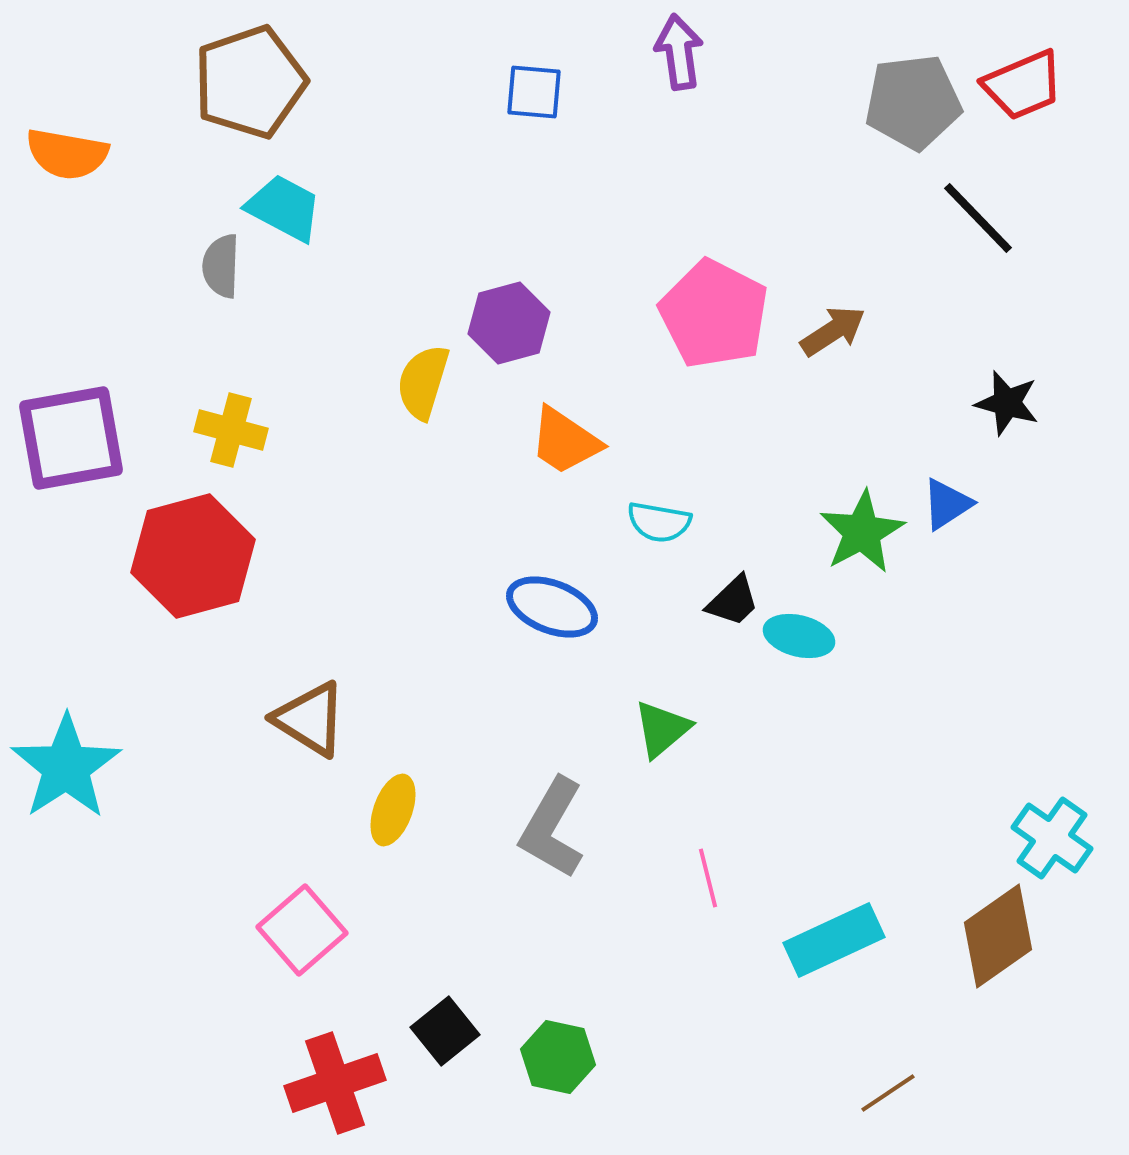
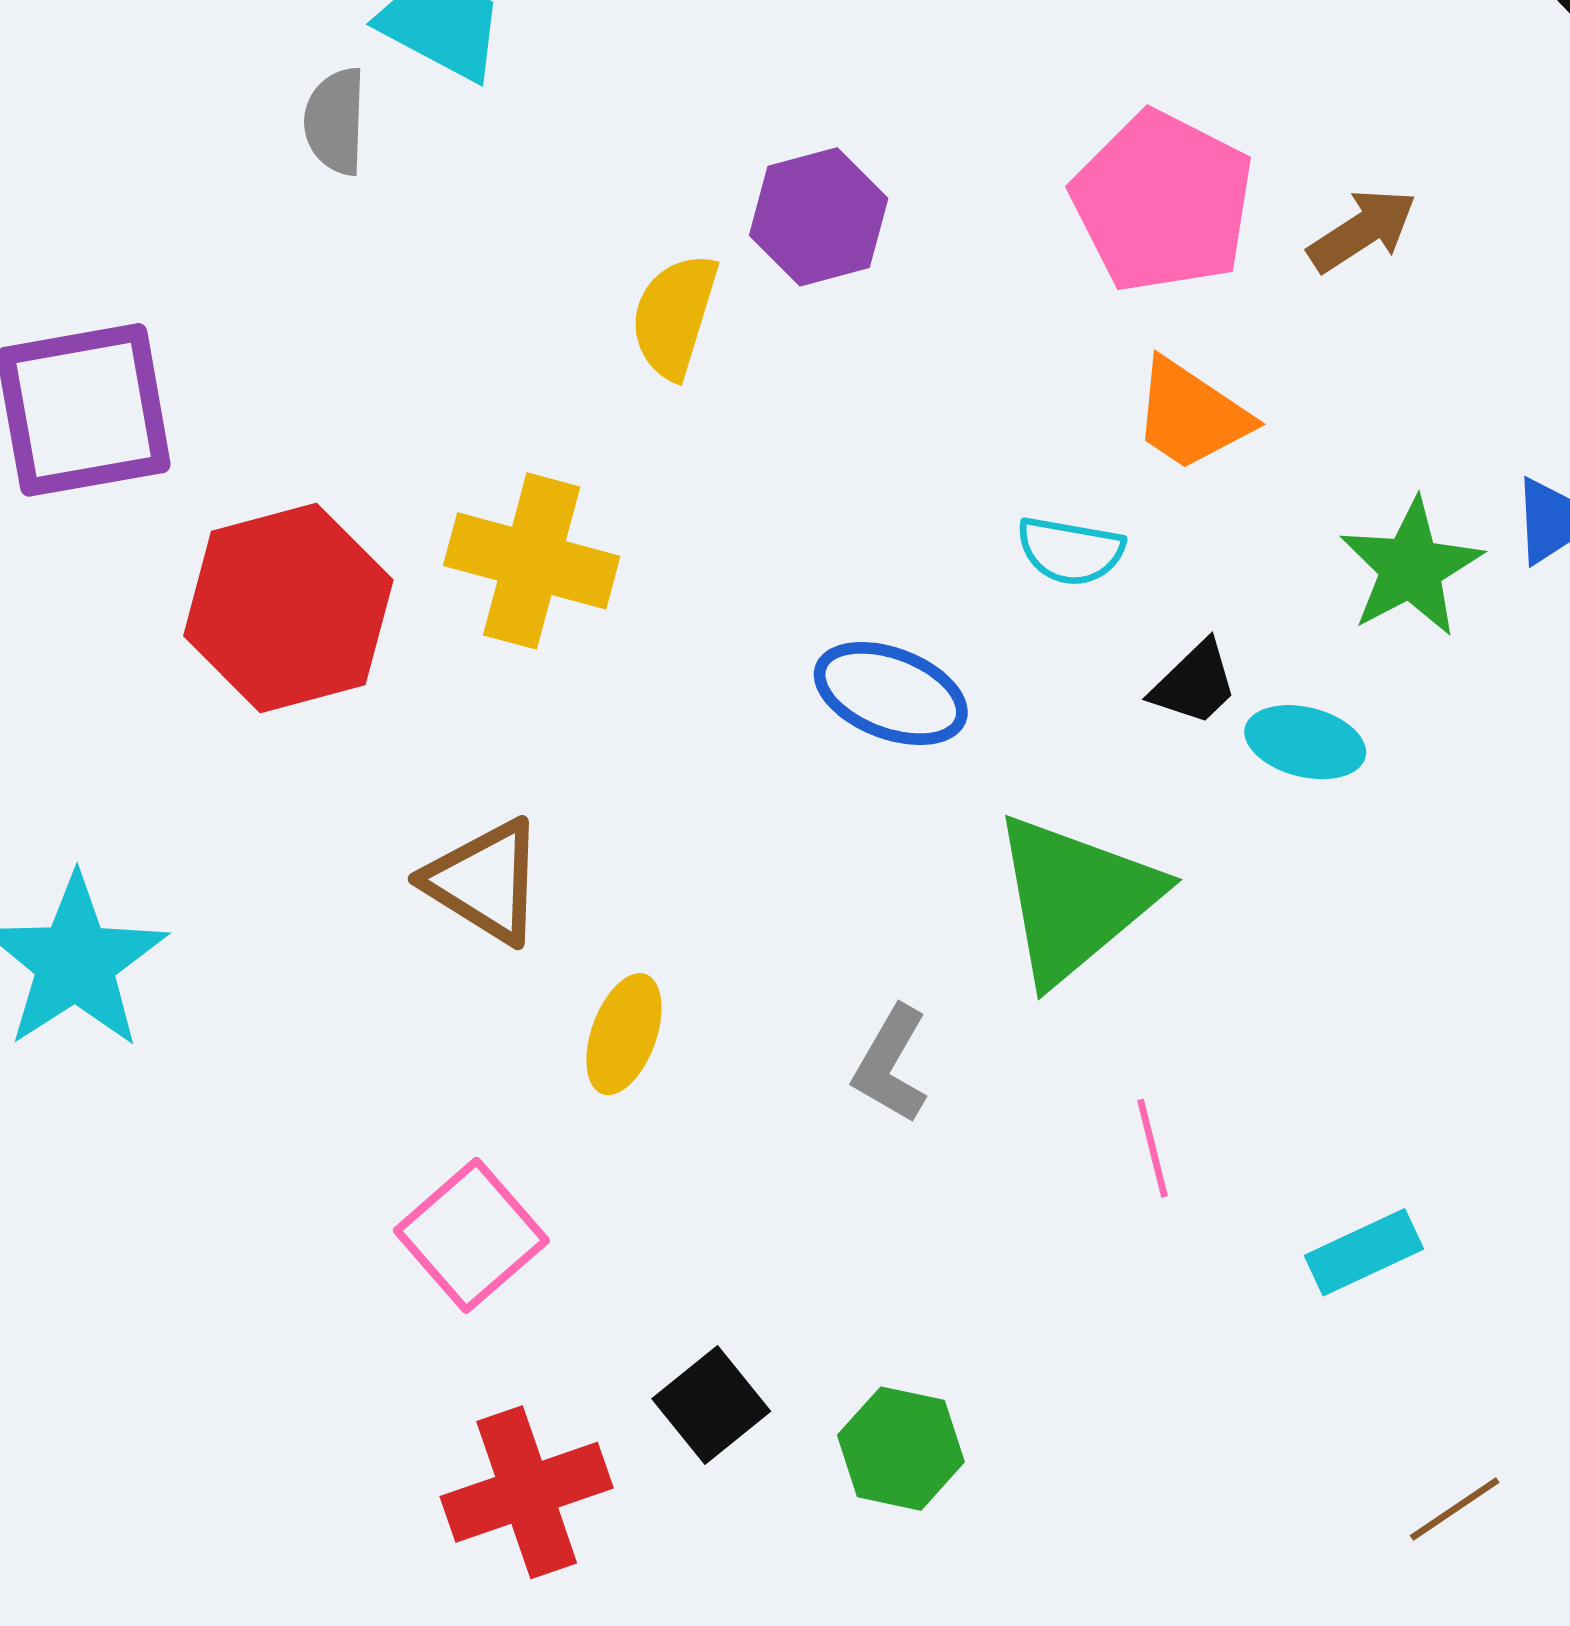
yellow cross: (231, 430) -> (532, 561), moved, size x1.4
orange trapezoid: (565, 441) -> (1191, 415), moved
green triangle: (662, 729) -> (1075, 898), size x1.8
gray L-shape: (552, 828) -> (891, 1064), size x0.7
cyan rectangle: (834, 940) -> (1364, 1252), size x0.7

